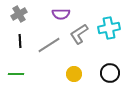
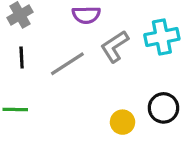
yellow circle: (74, 74) -> (122, 122), moved

